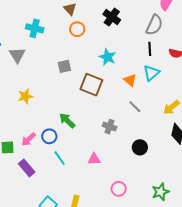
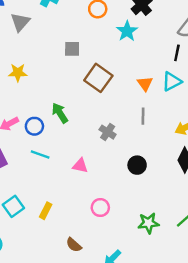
cyan star: (107, 57) -> (127, 31), moved
gray line: (135, 107) -> (143, 116), turned 32
cyan line: (60, 158) -> (40, 155), turned -49

